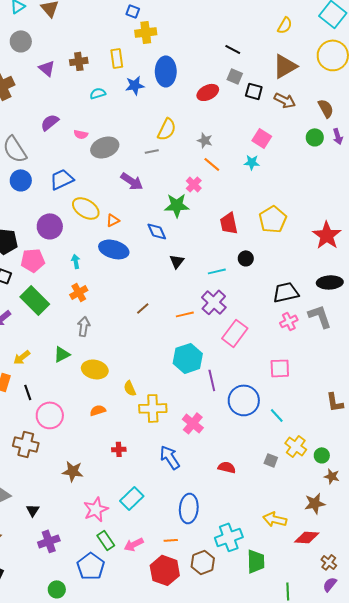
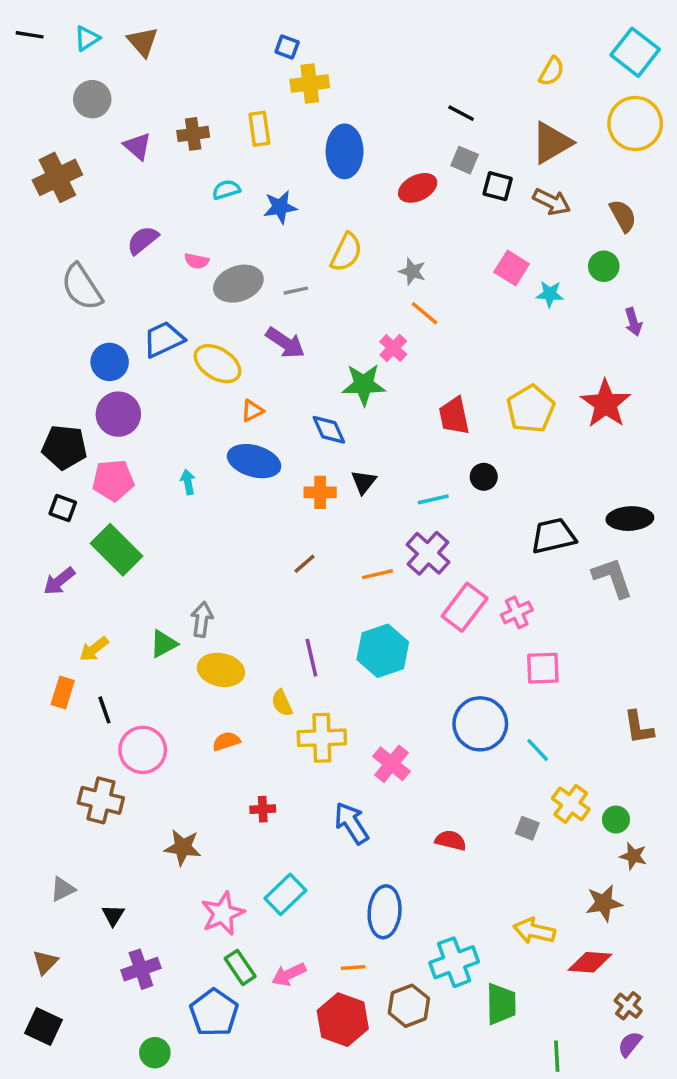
blue star: (135, 85) -> (280, 207), moved
purple arrow: (338, 136) -> (633, 322), moved
gray line: (152, 151) -> (296, 291), moved
cyan star: (252, 162) -> (550, 294), moved
blue circle: (21, 180) -> (110, 362), moved
yellow ellipse: (86, 208) -> (218, 364), moved
purple circle: (50, 226) -> (118, 414), moved
red star: (327, 235) -> (606, 404), moved
orange cross: (79, 292) -> (320, 492), moved, turned 30
pink cross: (289, 321) -> (517, 612), moved
gray arrow: (84, 326) -> (202, 619), moved
purple line: (212, 380) -> (311, 658), moved

